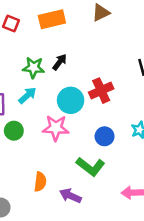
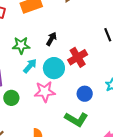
black arrow: (60, 62) -> (51, 39), moved
cyan arrow: (27, 95) -> (30, 66), moved

